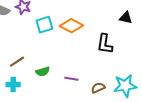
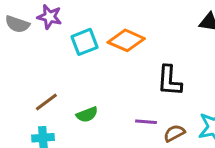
black L-shape: (105, 44) -> (169, 81), moved
purple line: (71, 79) -> (146, 122), moved

